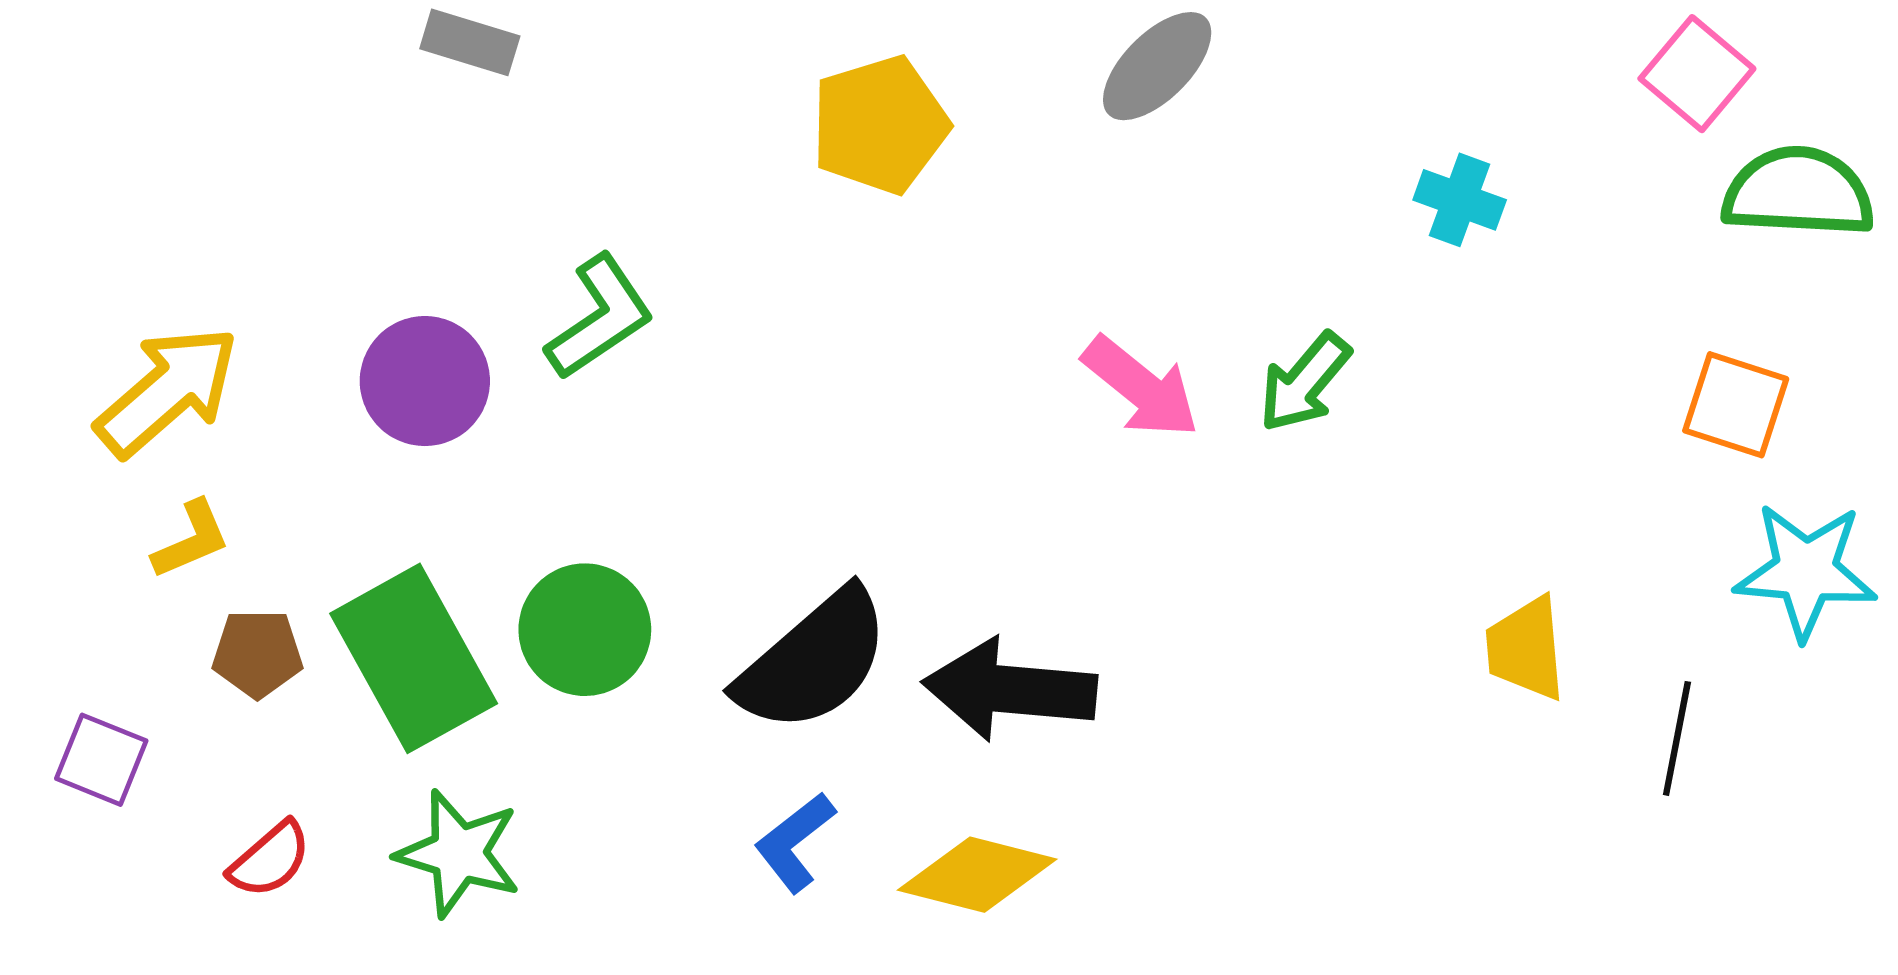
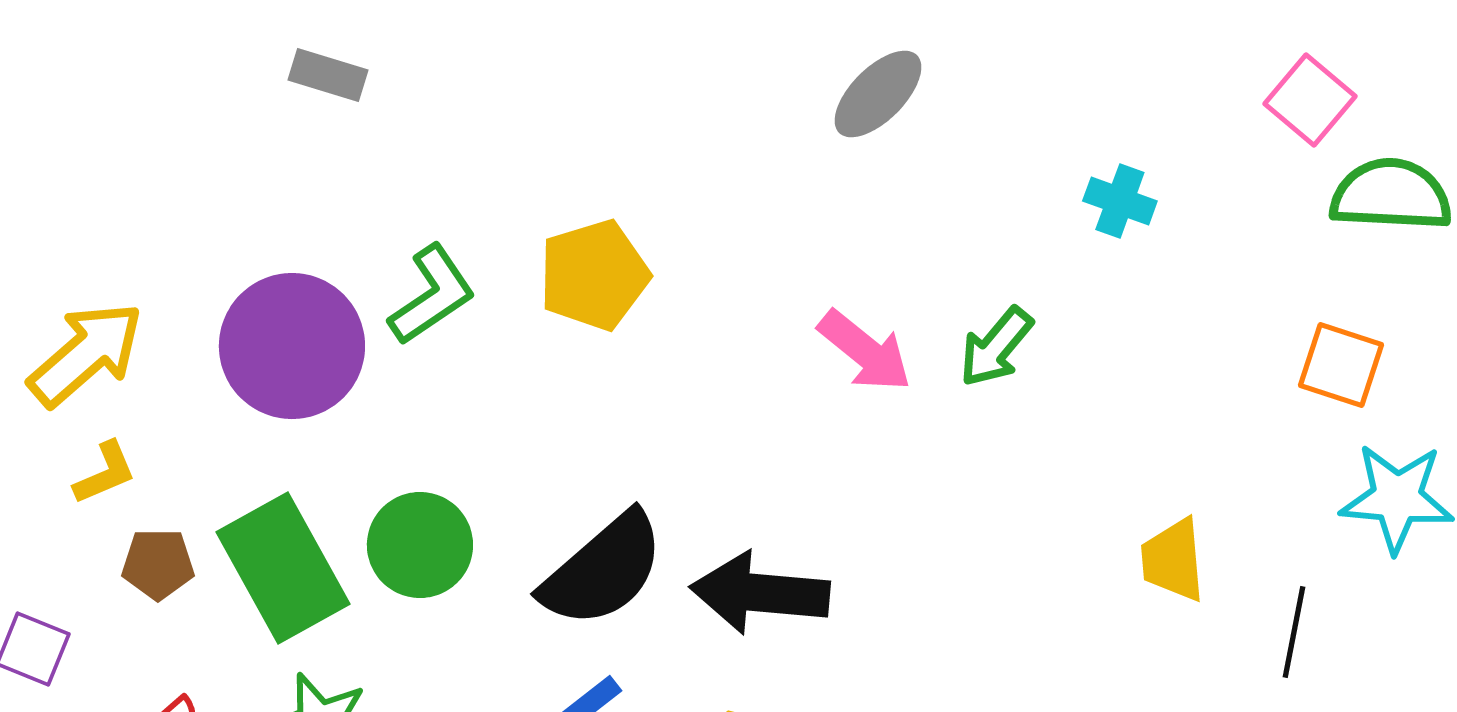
yellow pentagon: (880, 125) -> (594, 275), moved
purple circle: (425, 381) -> (292, 346), size x1.4

